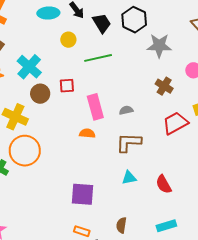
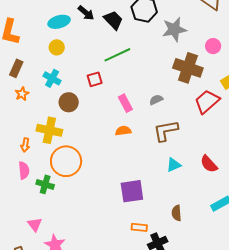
yellow circle: (68, 40) -> (57, 47), moved
cyan cross: (29, 67) -> (52, 78), size x0.7
red square: (67, 86) -> (95, 79), moved
brown cross: (164, 86) -> (188, 68), size x1.6
pink rectangle: (95, 107) -> (125, 103), size x0.7

